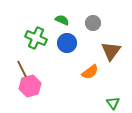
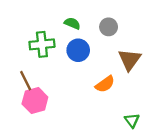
green cross: (36, 38) -> (42, 44), turned -30

